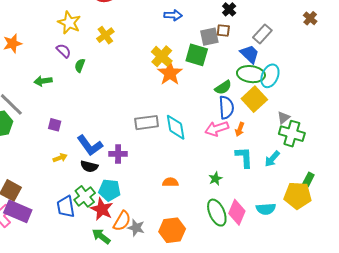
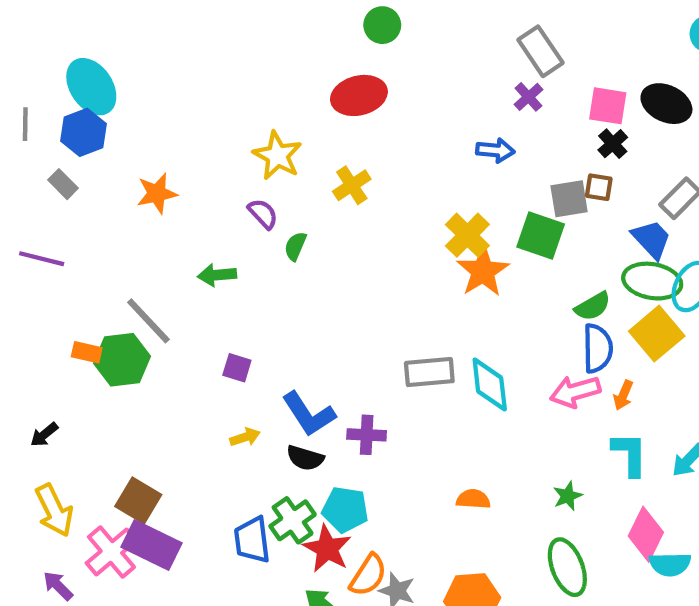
pink diamond: (237, 212) -> (646, 534), moved

